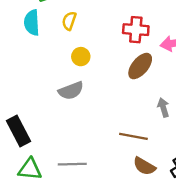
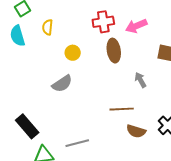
yellow circle: (81, 57) -> (73, 53), moved
brown ellipse: (140, 66) -> (114, 51), turned -35

